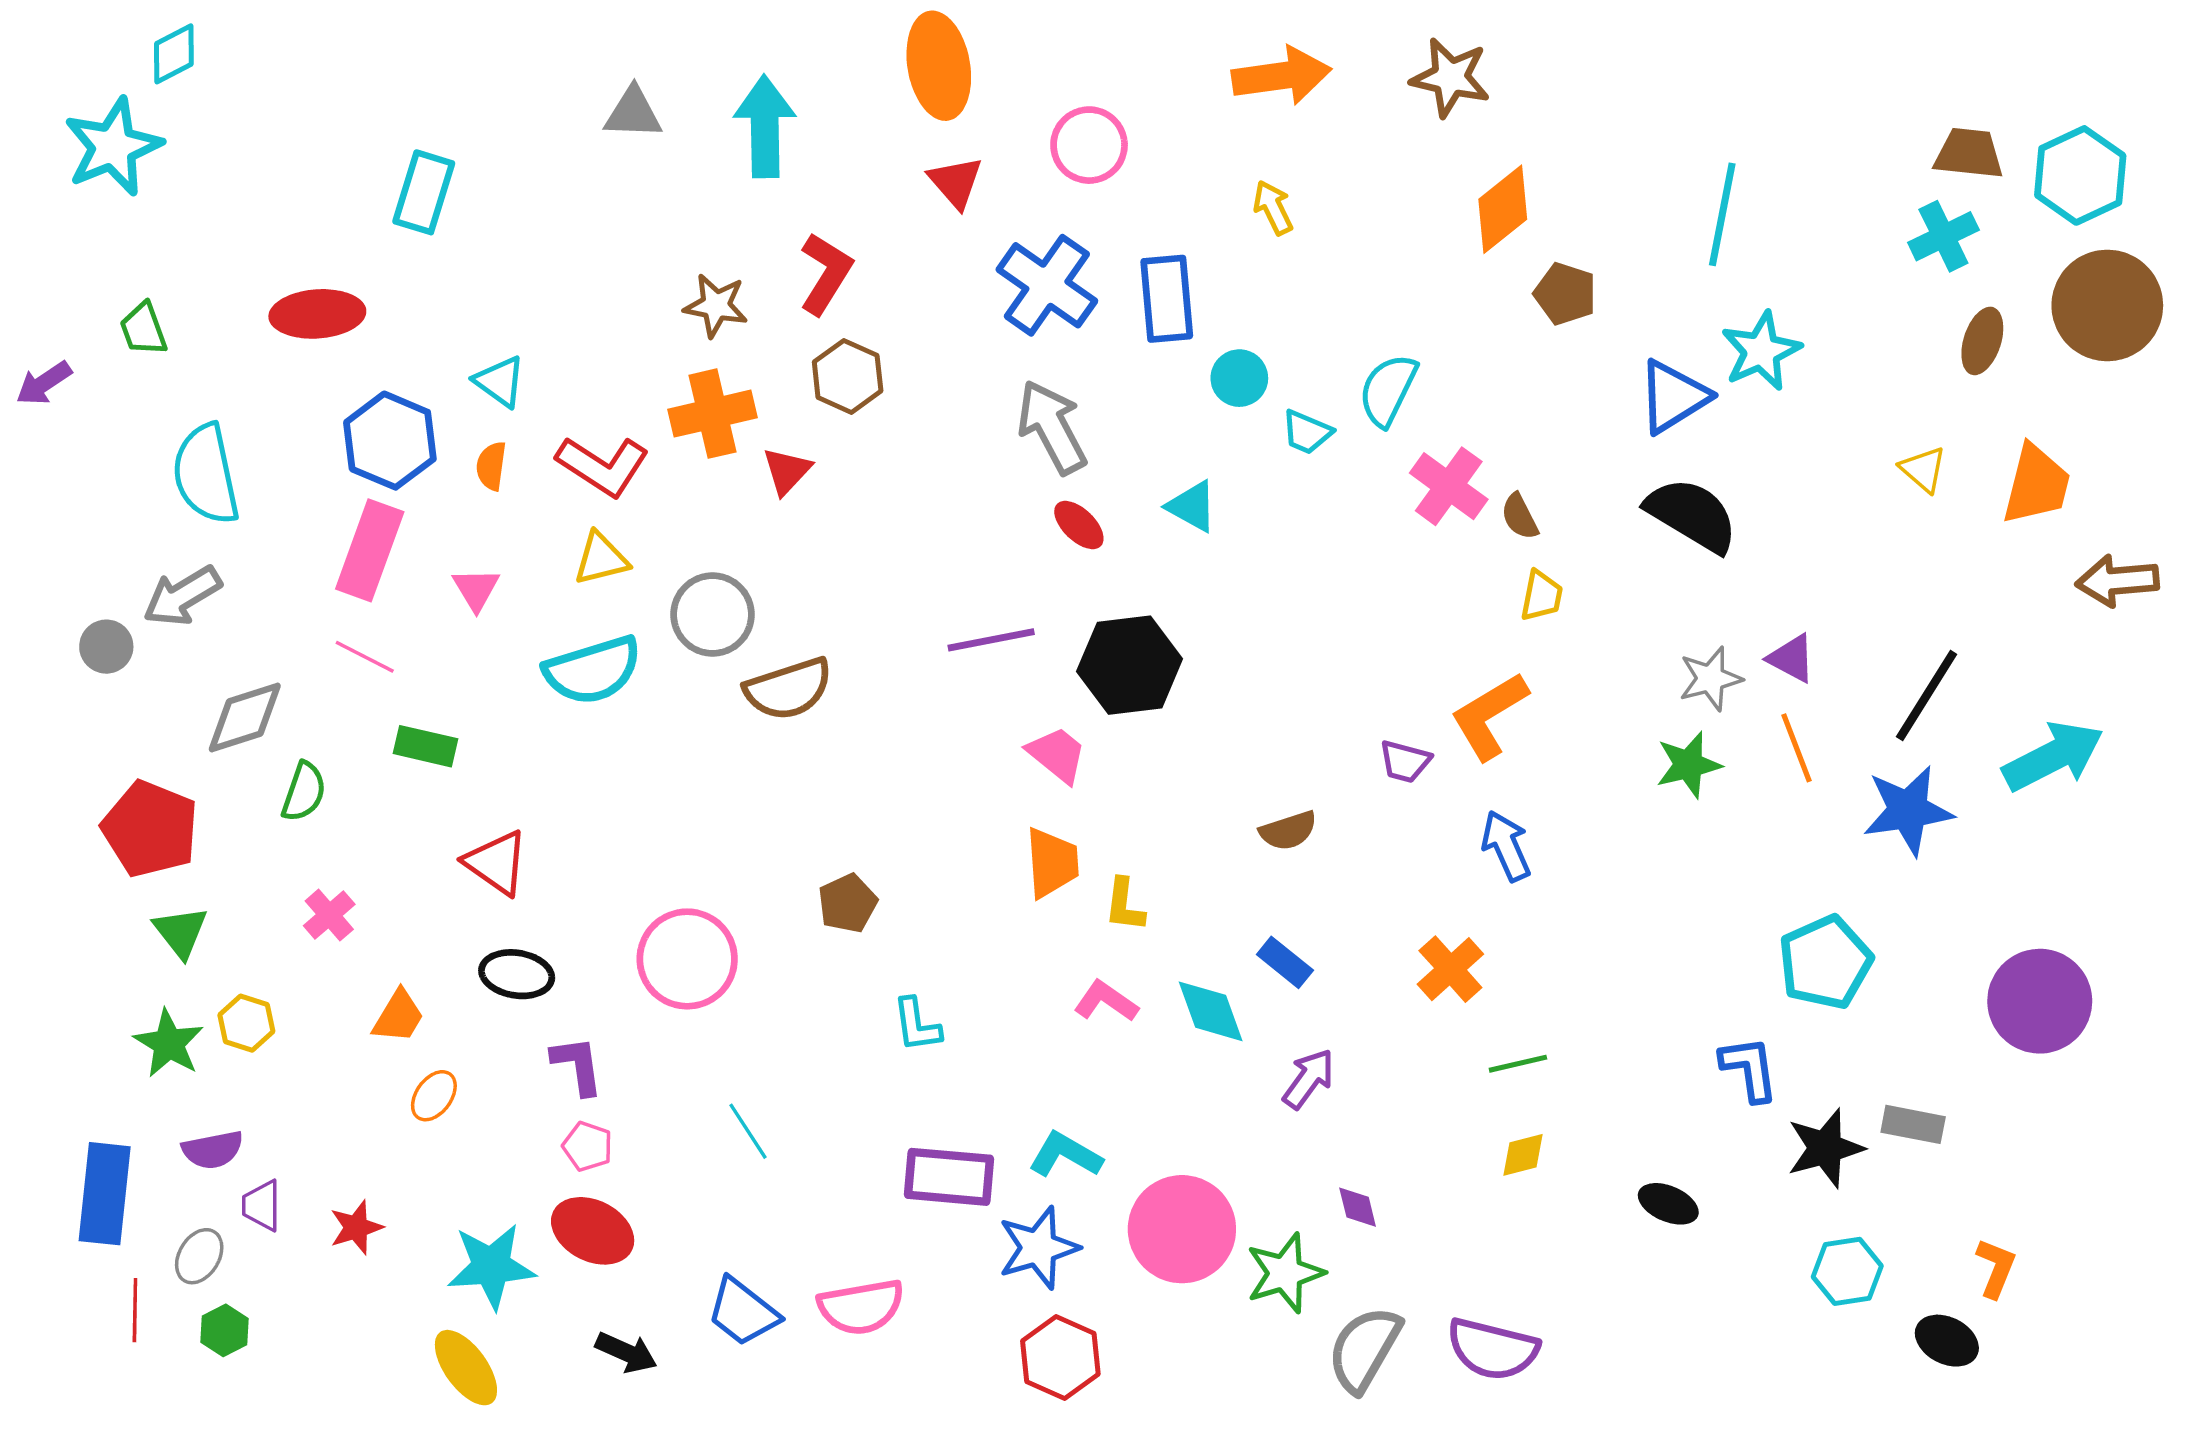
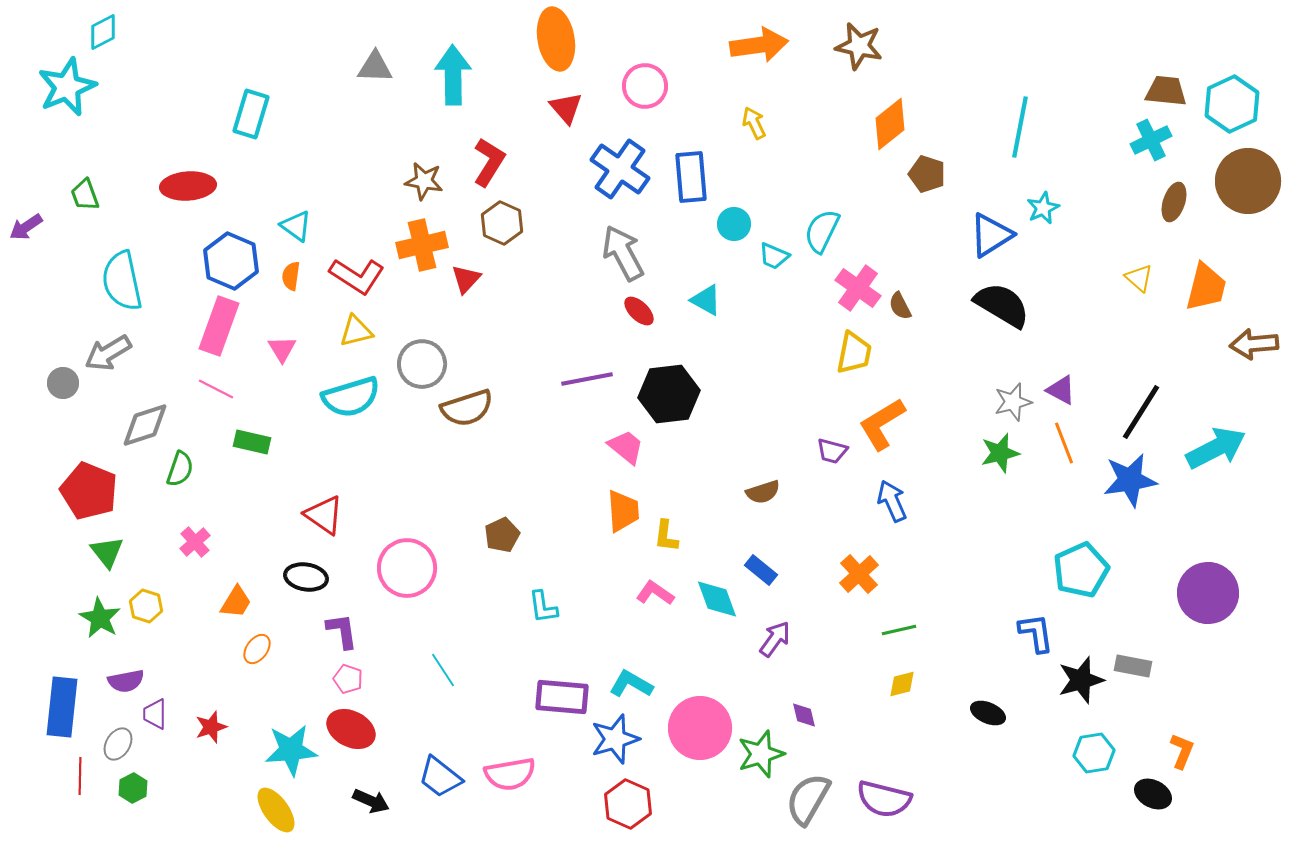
cyan star: (1761, 351) -> (1043, 208), size x0.7
yellow trapezoid: (1542, 596) -> (854, 353), moved, size x1.4
red triangle: (496, 863) -> (324, 515), moved

